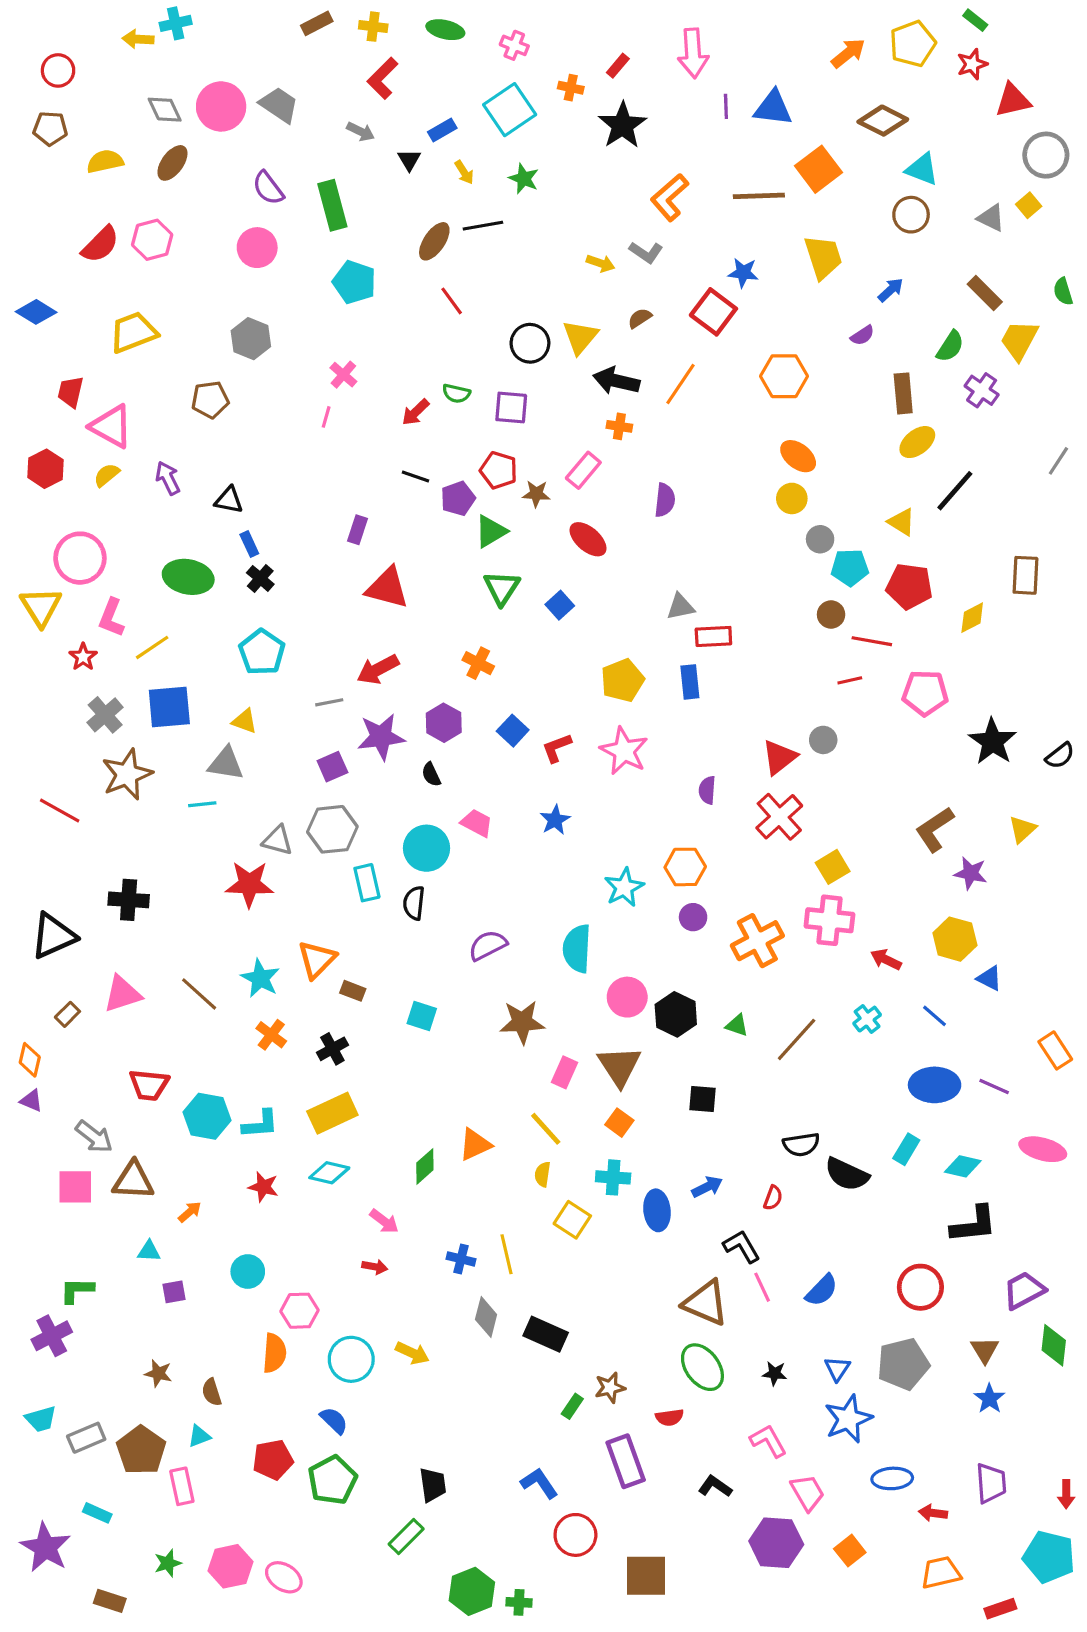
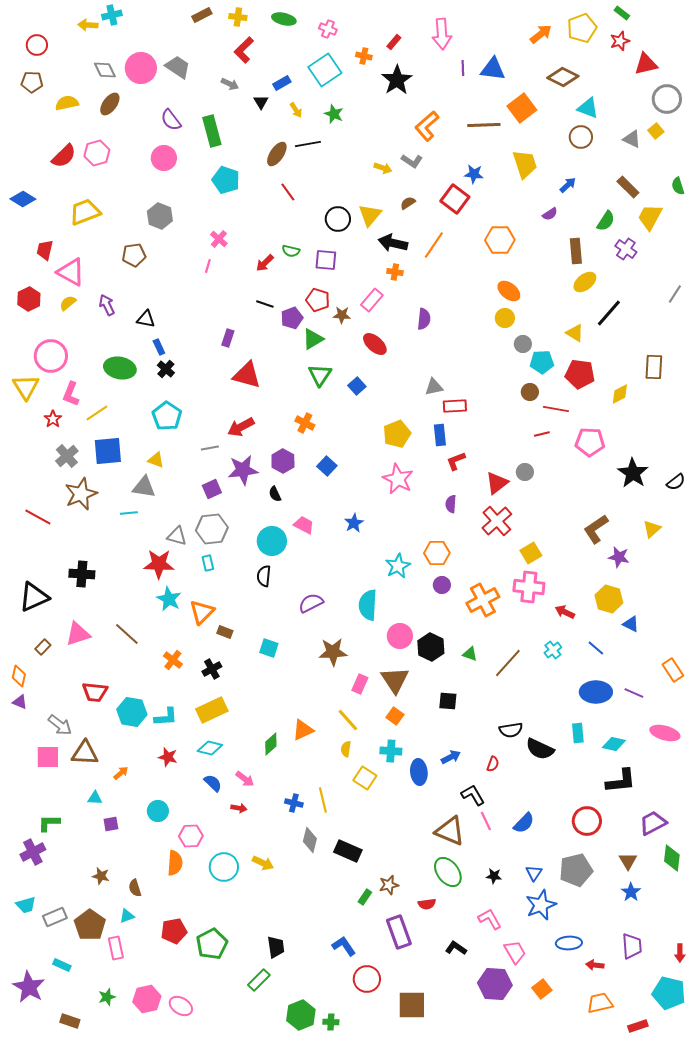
red L-shape: (557, 748) -> (456, 461), moved
cyan rectangle: (367, 883) -> (208, 563), moved, size x0.7
cyan star: (260, 978) -> (169, 599), moved
cyan rectangle: (906, 1149) -> (578, 733), turned -36
blue semicircle: (334, 1420) -> (213, 783), moved

